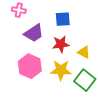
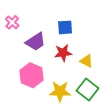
pink cross: (19, 10) -> (12, 22), moved, turned 32
yellow star: (61, 70) -> (60, 91), moved

